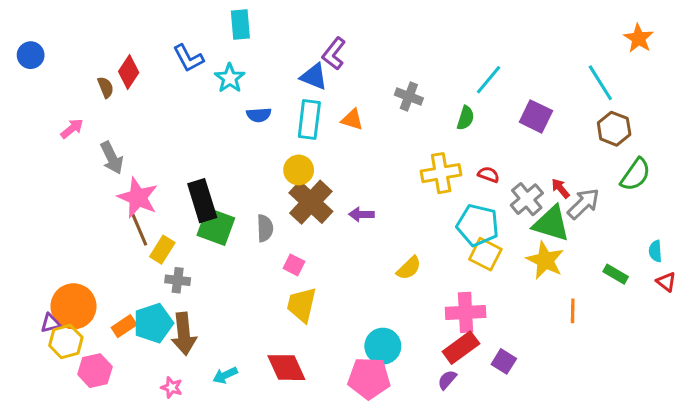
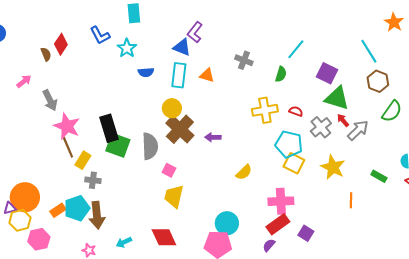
green triangle: (551, 224) -> (337, 98), moved
gray semicircle: (265, 228) -> (150, 146), size x1.5

